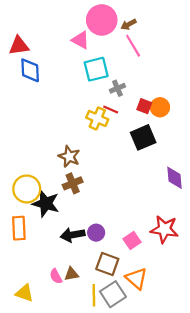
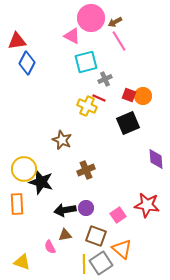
blue diamond: (30, 70) -> (27, 63), turned 30
brown cross: (73, 183) -> (86, 170), moved
brown triangle: (71, 274) -> (65, 235), moved

